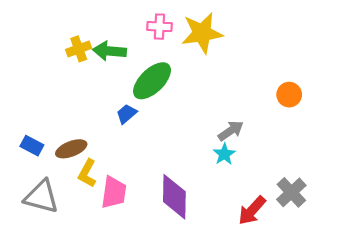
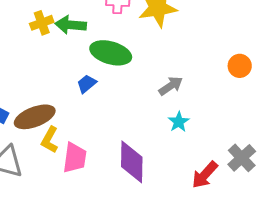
green ellipse: (152, 81) -> (111, 53), turned 60
gray arrow: (231, 131) -> (171, 86), moved
brown ellipse: (71, 149) -> (35, 117), size x1.4

